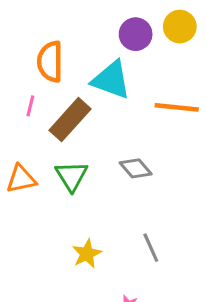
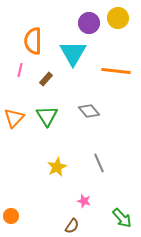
cyan triangle: (111, 80) -> (73, 53), turned 40
brown rectangle: (70, 120) -> (46, 79), size x0.5
orange triangle: (21, 179) -> (14, 118), turned -35

